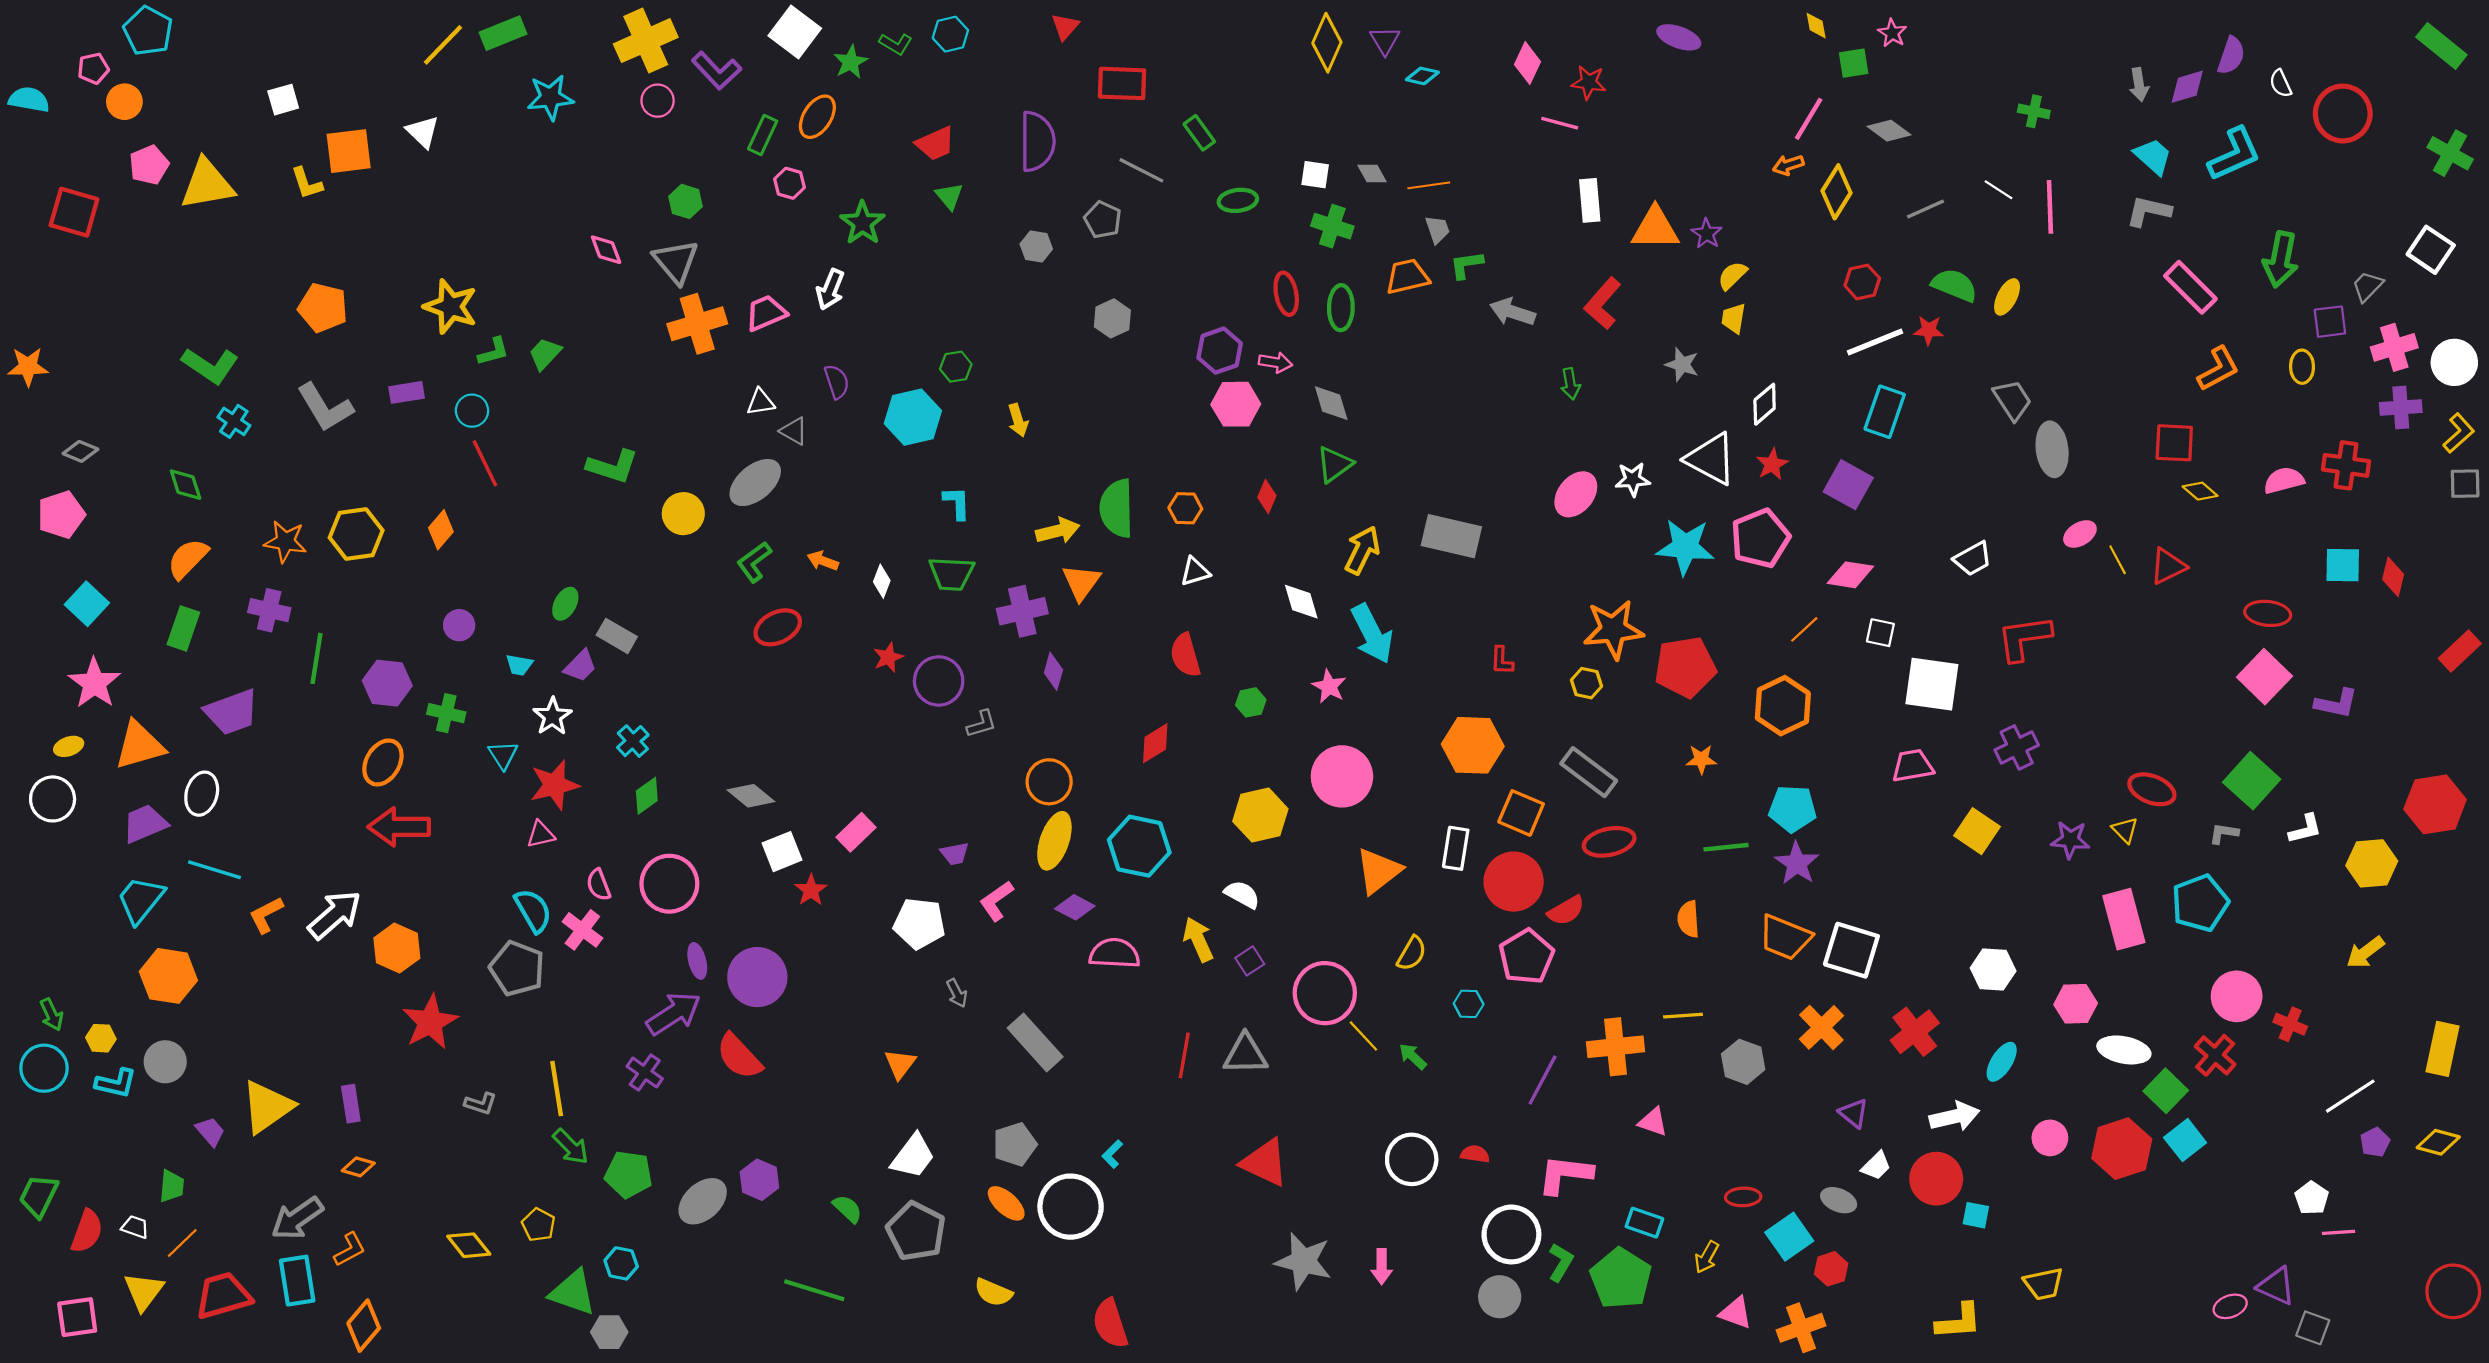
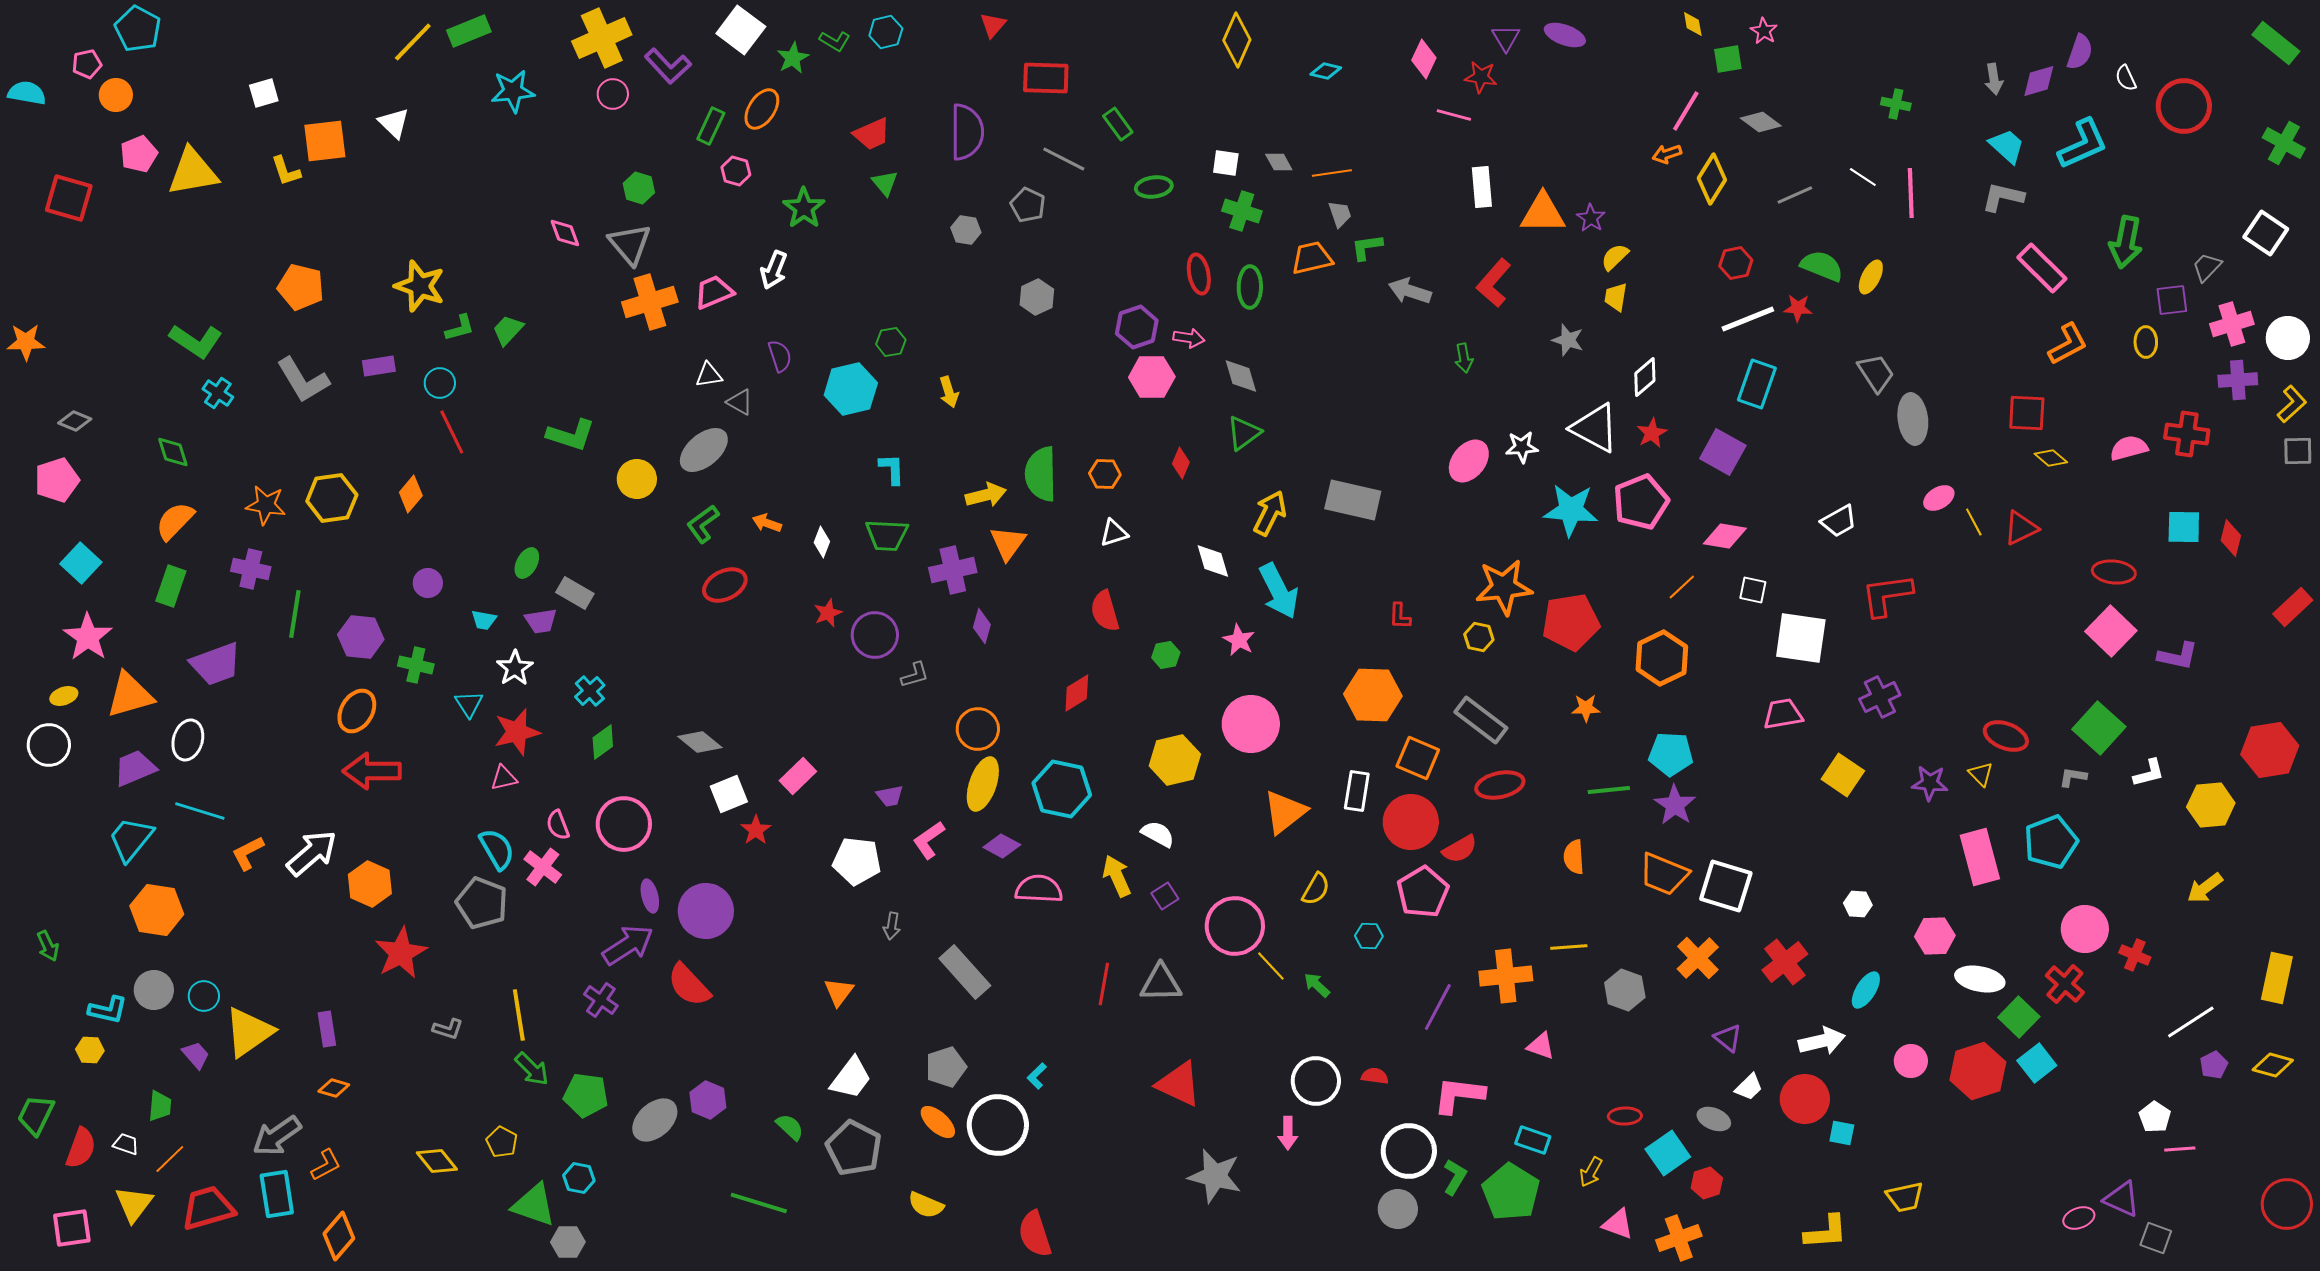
purple triangle: (1385, 41) -> (1506, 38), moved
purple trapezoid: (580, 666) -> (541, 621), turned 36
white hexagon: (1993, 970) -> (1858, 904), size x0.7
gray arrow: (957, 993) -> (892, 926), turned 36
yellow hexagon: (101, 1038) -> (90, 1050), moved
cyan circle: (44, 1068) -> (204, 996), moved, size x0.7
pink arrow: (1382, 1267) -> (1288, 1133), moved

